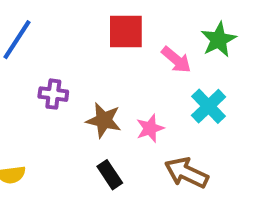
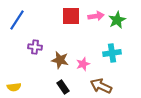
pink arrow: (176, 60) -> (96, 16), moved, turned -49
cyan cross: (209, 106) -> (112, 53), turned 36

